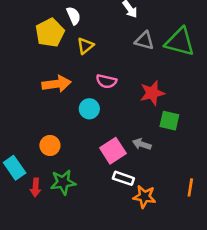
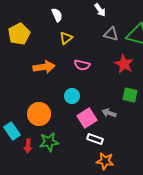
yellow pentagon: (50, 33) -> (19, 34), moved
red star: (152, 93) -> (124, 64), moved, turned -30
cyan circle: (89, 109) -> (72, 96), moved
orange circle: (50, 146) -> (39, 114), size x1.5
orange star: (144, 197) -> (105, 161), moved

